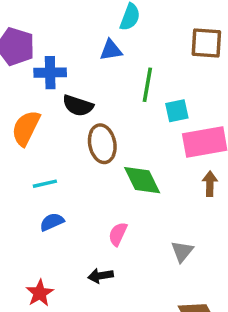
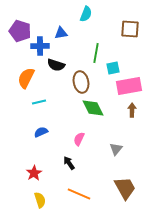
blue triangle: (111, 50) -> (61, 33), moved
brown ellipse: (102, 144) -> (81, 82), moved
cyan line: (45, 184) -> (39, 102), moved
black arrow: (100, 276) -> (69, 163), turned 64

